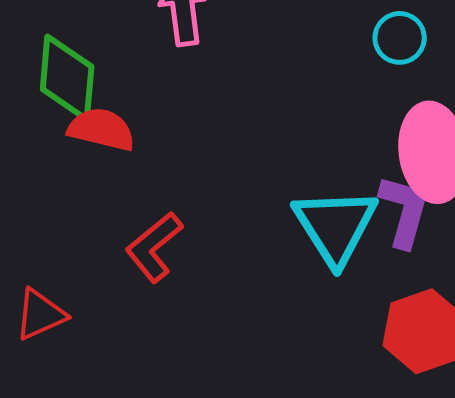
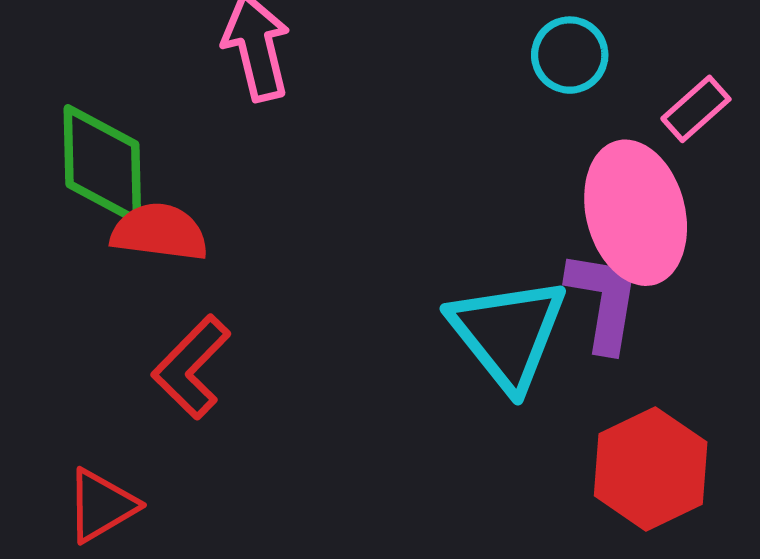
red L-shape: (154, 247) -> (191, 367), moved

